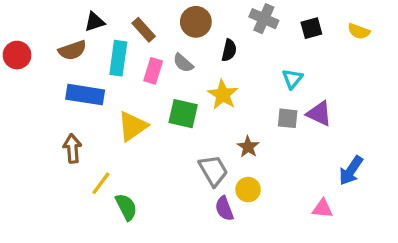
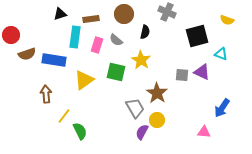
black square: (311, 28) -> (197, 36), moved, size x1.6
brown rectangle: (144, 30) -> (91, 19), turned -56
brown semicircle: (72, 50) -> (27, 54), moved
cyan triangle: (292, 79) -> (221, 54), moved, turned -48
brown star: (248, 147) -> (157, 93), size x1.5
purple semicircle: (224, 209) -> (142, 132), turned 49

